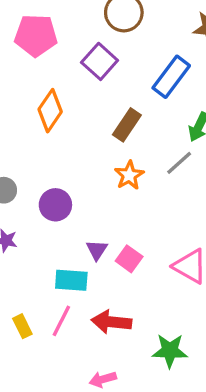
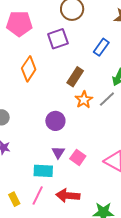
purple square: (100, 61) -> (58, 39), turned 30
blue rectangle: (171, 77) -> (101, 47), size x0.7
orange star: (129, 175) -> (84, 100), moved
purple circle: (55, 205) -> (55, 121), moved

